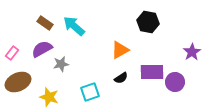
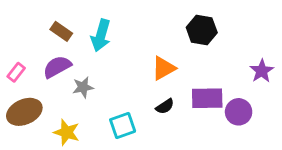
cyan arrow: (74, 26) -> (101, 35), turned -115

